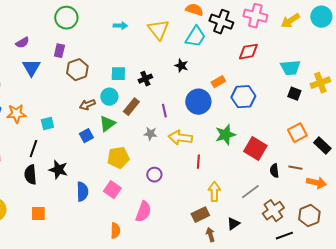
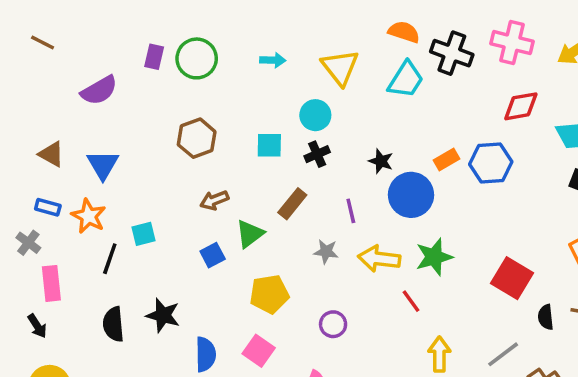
green circle: (66, 18) -> (197, 58), moved
purple semicircle: (22, 43) -> (99, 90), size x1.5
purple rectangle: (59, 51) -> (154, 57), moved
red diamond: (248, 52) -> (521, 106), moved
black star: (181, 66) -> (381, 161), moved
blue triangle: (31, 68) -> (103, 165), moved
cyan circle: (109, 97) -> (315, 115), moved
blue hexagon: (243, 97) -> (491, 163), moved
orange star: (16, 114) -> (89, 216), turned 30
green star: (225, 135) -> (434, 257), moved
black line: (33, 149) -> (110, 259), moved
red line: (198, 162) -> (411, 301), turned -40

